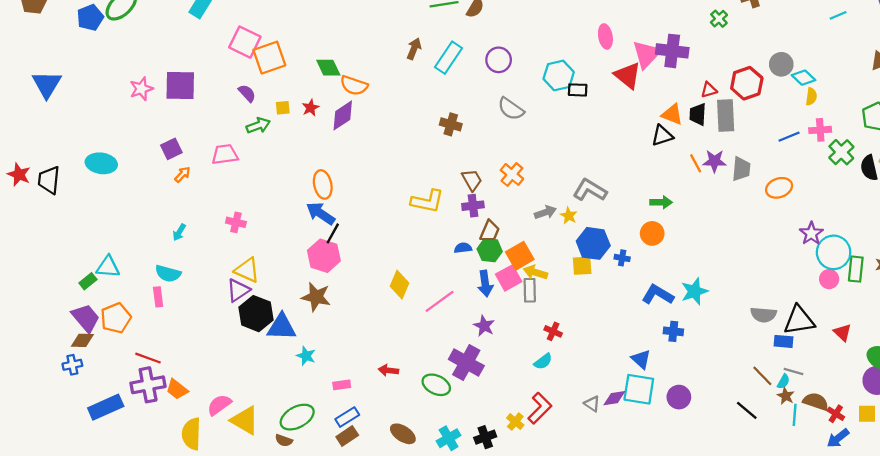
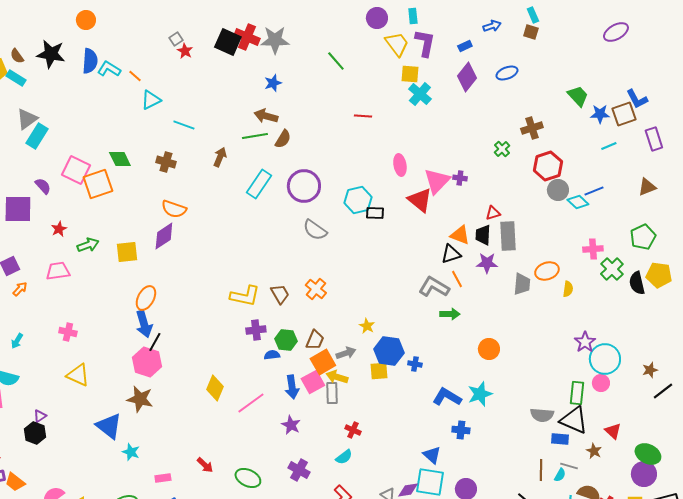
brown arrow: (414, 49) -> (220, 157), moved
purple cross: (672, 51) -> (460, 178), size x0.5
purple circle: (499, 60) -> (304, 186), size x1.4
green diamond: (328, 68) -> (120, 159), moved
red hexagon: (747, 83) -> (548, 166), moved
purple semicircle: (247, 93) -> (43, 186), moved
yellow semicircle: (811, 97) -> (568, 289), moved
yellow square: (283, 108) -> (127, 252), moved, size x1.6
red star: (311, 108) -> (59, 229), moved
brown cross: (451, 124) -> (166, 162), moved
blue line: (789, 137) -> (594, 191), moved
purple star: (714, 161) -> (487, 263), moved
orange line: (696, 163) -> (457, 279), moved
orange ellipse: (323, 184) -> (146, 298), turned 40
orange ellipse: (779, 188) -> (547, 271), moved
gray L-shape: (590, 190) -> (434, 287), moved
yellow L-shape: (427, 201) -> (245, 296), moved
purple cross: (473, 206) -> (256, 330), moved
gray arrow: (545, 212) -> (346, 353), moved
blue arrow: (321, 213) -> (144, 324), turned -140
brown trapezoid: (490, 231) -> (315, 340), moved
orange circle: (652, 233) -> (489, 349), moved
green hexagon: (490, 250) -> (286, 340), moved
green rectangle: (856, 269) -> (577, 393), moved
purple triangle: (238, 290) -> (40, 416), moved, size x0.6
black hexagon: (256, 314) -> (35, 433), moved, size x0.7
black triangle: (799, 320) -> (574, 420), turned 32
blue triangle: (282, 327) -> (109, 426), turned 36
purple cross: (466, 363) -> (299, 470), moved, size x0.7
red arrow: (388, 370) -> (205, 465), turned -144
brown line: (762, 376) -> (541, 470), turned 45
brown star: (786, 396) -> (594, 451), moved

